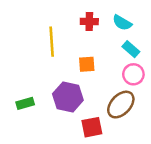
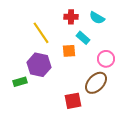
yellow line: (52, 42) -> (41, 33), turned -30
cyan rectangle: (131, 49) -> (83, 38), moved
purple hexagon: (68, 97) -> (39, 65), moved

